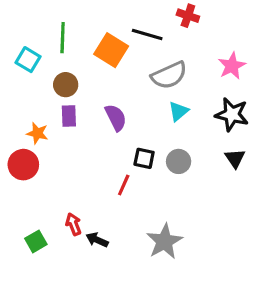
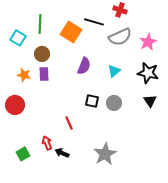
gray semicircle: (169, 75) -> (120, 37), moved
purple semicircle: (116, 118) -> (84, 66), moved, turned 48
orange star: (37, 133) -> (24, 75), moved
red line: (124, 185) -> (69, 123), moved, turned -48

